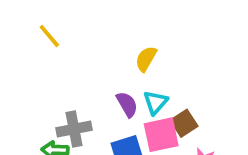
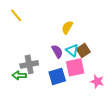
cyan triangle: (156, 102) -> (72, 50), turned -32
brown square: (184, 123) -> (83, 50), moved

